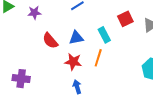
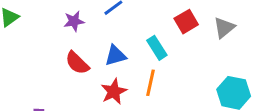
purple star: (34, 13) -> (74, 21), moved
red star: (73, 62) -> (114, 92), turned -30

